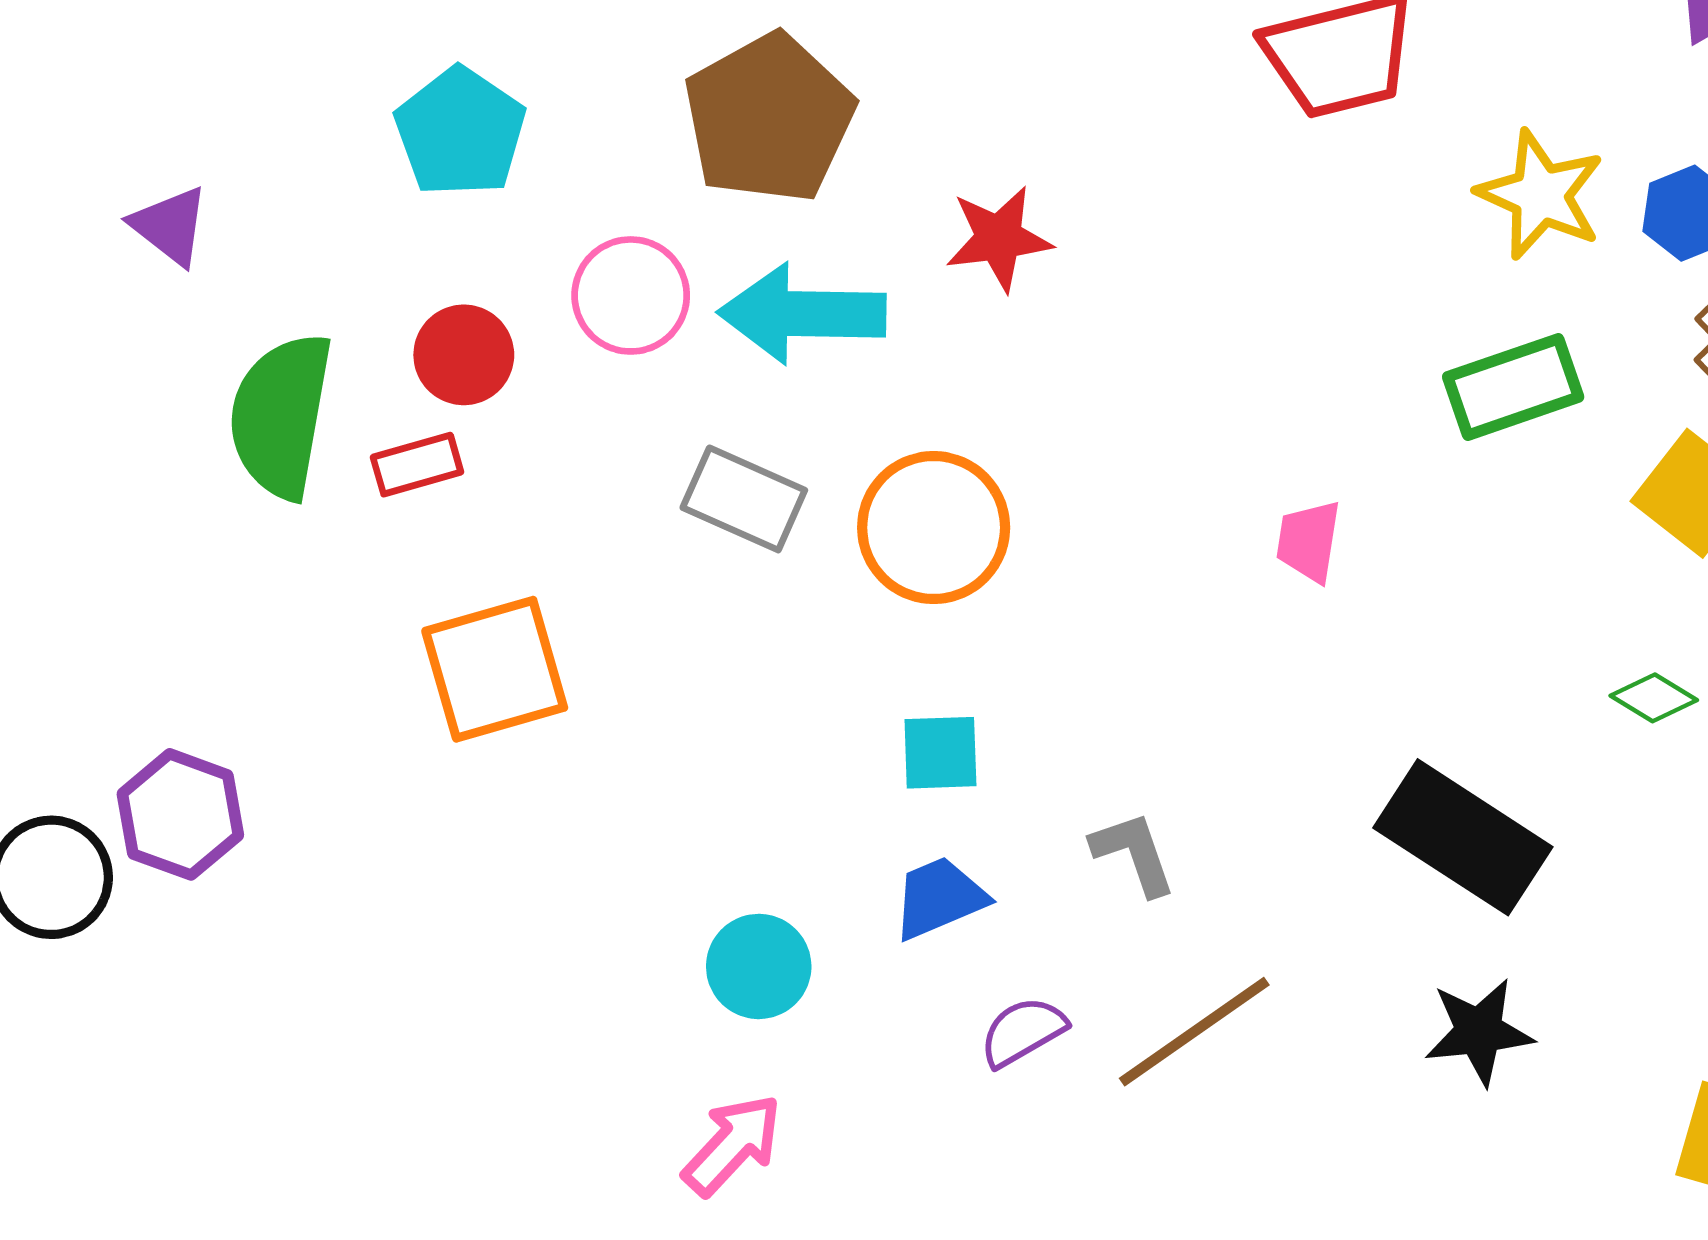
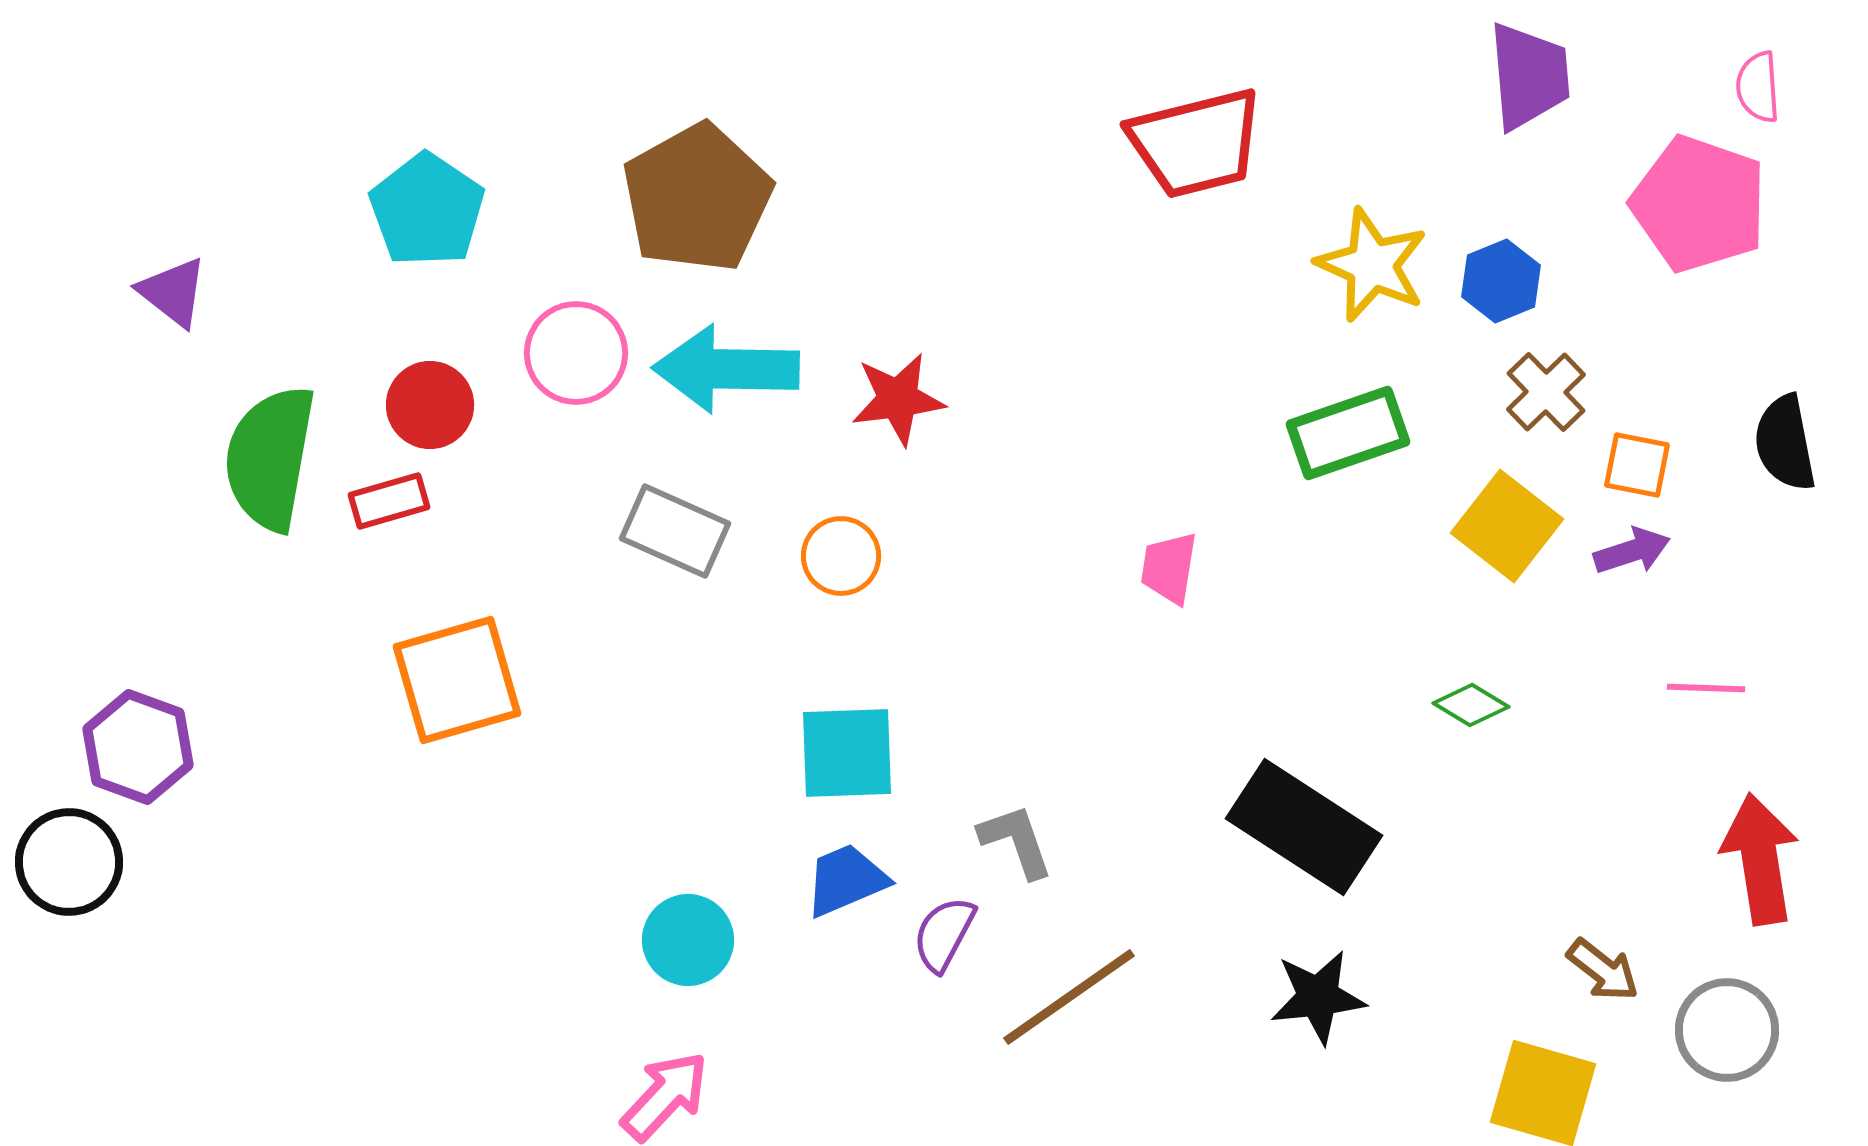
red star: (999, 238) -> (898, 399), moved
orange circle: (934, 528) -> (841, 556), size x0.6
cyan square: (940, 753) -> (847, 753), size x1.4
purple hexagon: (180, 814) -> (138, 747), moved
purple semicircle: (1023, 1032) -> (944, 934), moved, turned -32

